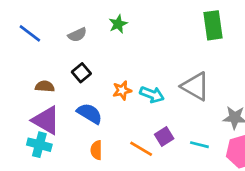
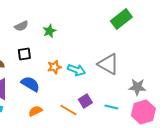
green star: (118, 24) -> (49, 31), moved
green rectangle: (213, 25) -> (121, 19), turned 60
black square: (81, 73) -> (24, 54), turned 32
orange semicircle: (96, 150) -> (35, 111), turned 64

